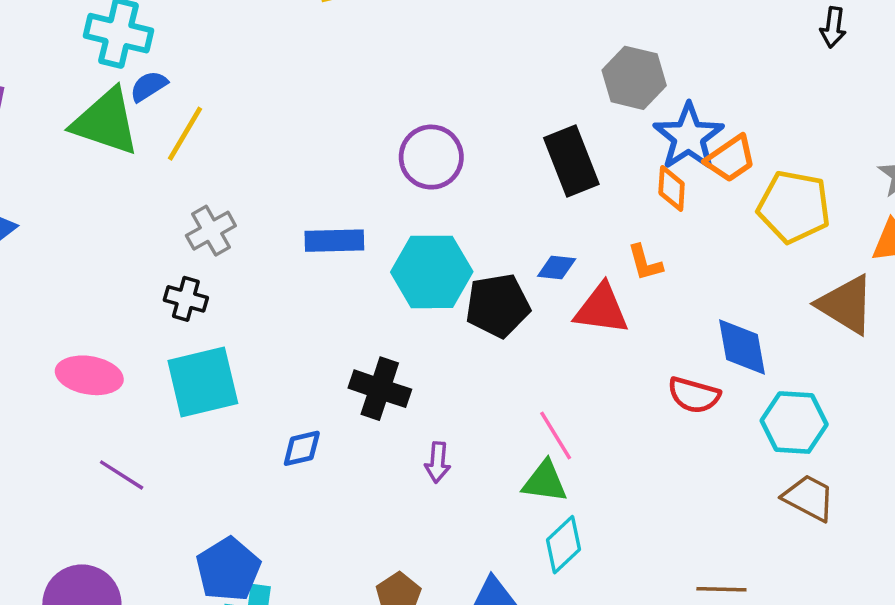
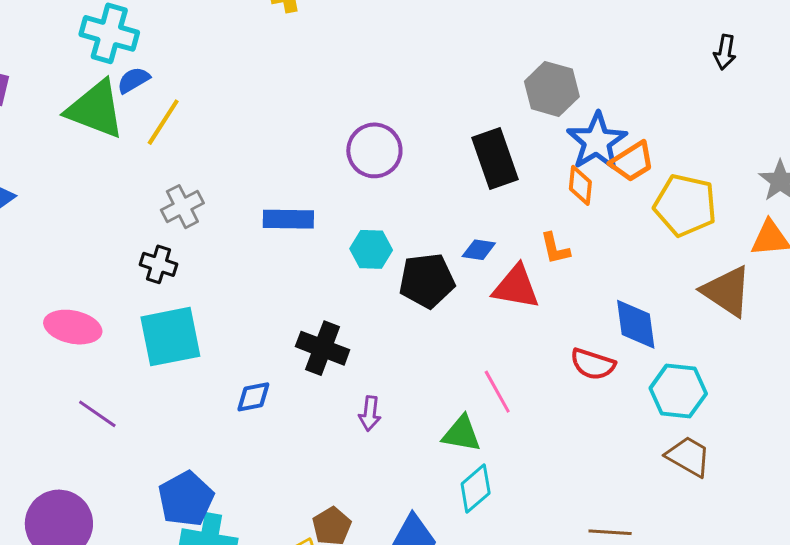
cyan hexagon: (432, 272) -> (371, 249), size x0.6
pink line: (556, 435) -> (497, 392), moved

